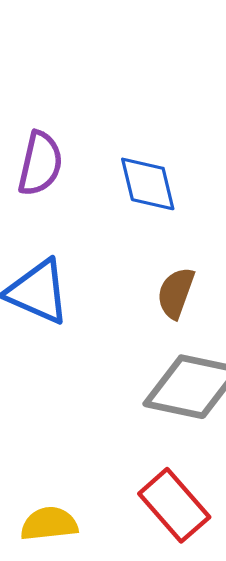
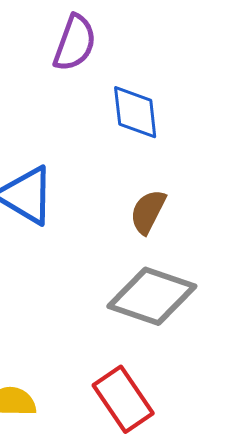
purple semicircle: (40, 164) -> (75, 43), moved

